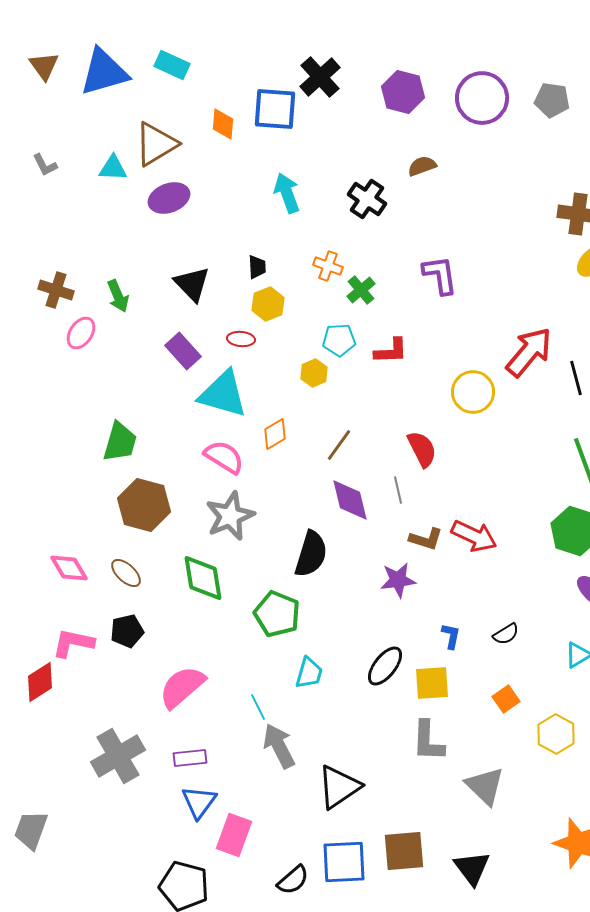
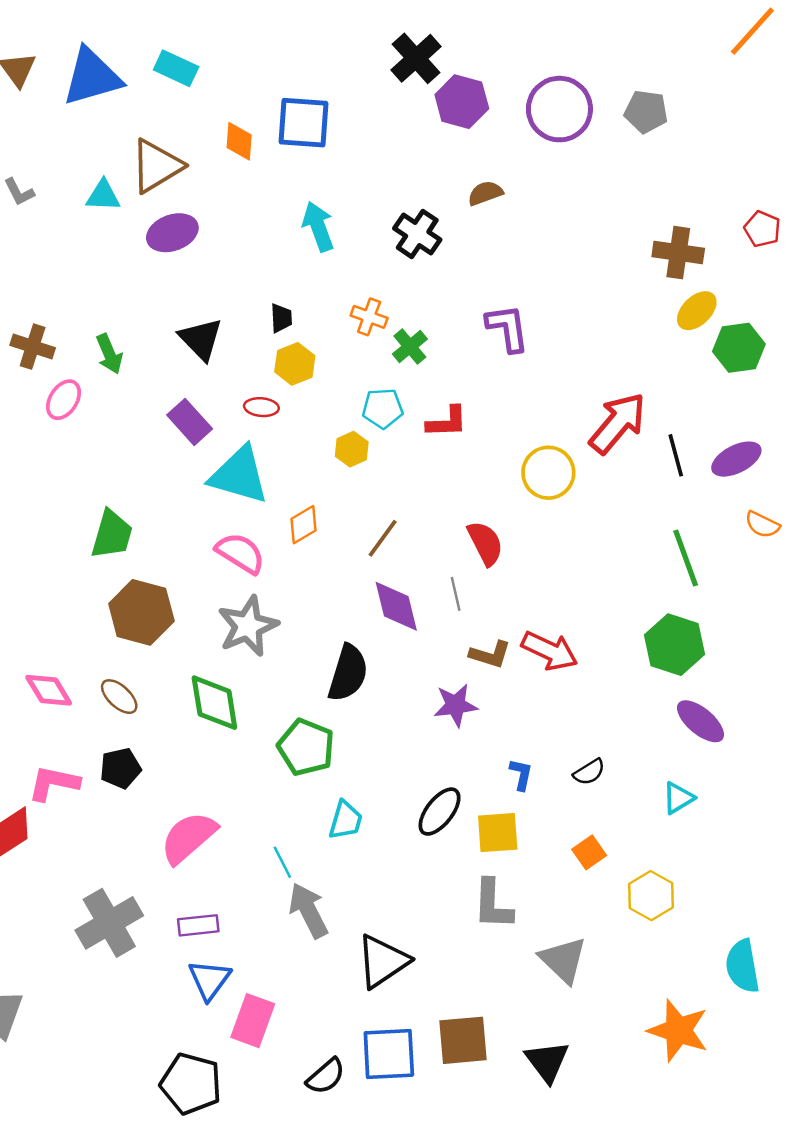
black cross: (320, 77) -> (416, 58), moved

